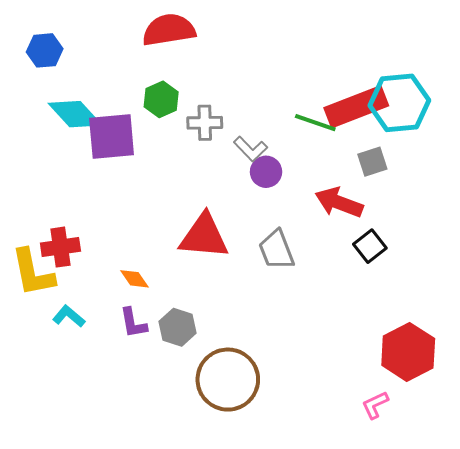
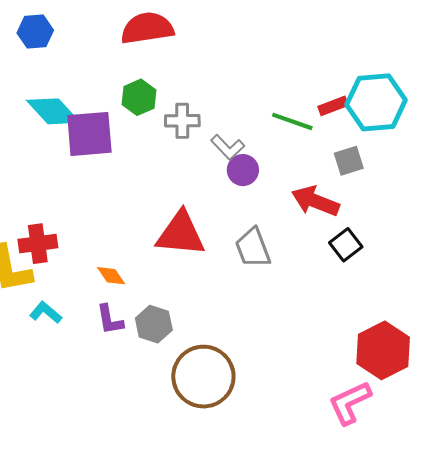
blue hexagon: (45, 50) -> (35, 32), moved
red rectangle: (356, 107) -> (333, 106), size x0.5
pink L-shape: (375, 405) -> (350, 403), size x1.6

